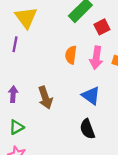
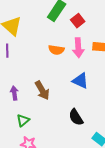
orange semicircle: (71, 55) -> (56, 50), turned -77
black semicircle: (87, 129) -> (76, 117), moved

